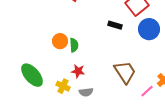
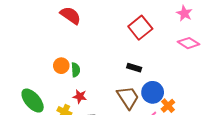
black rectangle: (115, 25) -> (134, 68), moved
blue circle: (149, 29) -> (153, 92), moved

